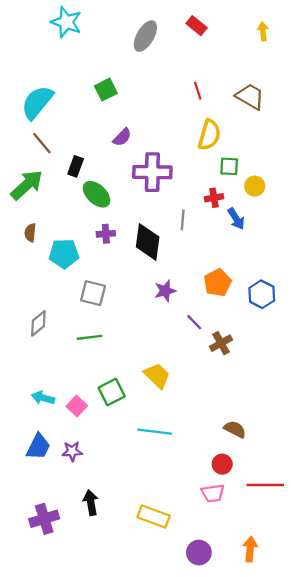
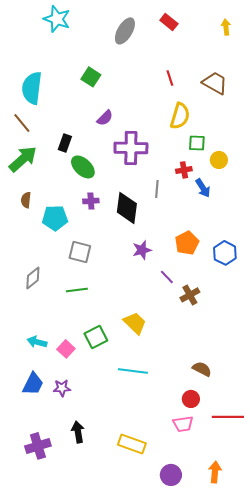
green square: (106, 90) -> (91, 77), turned -30
cyan semicircle: (37, 102) -> (32, 88), turned -32
brown line: (42, 143) -> (22, 123), moved

